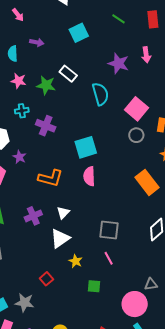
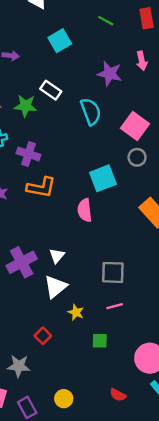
cyan square: (86, 147) -> (103, 178), moved
orange L-shape: (50, 178) -> (41, 187), moved
purple cross: (33, 216) -> (22, 262), size x1.4
pink line: (109, 258) -> (115, 306), turned -72

